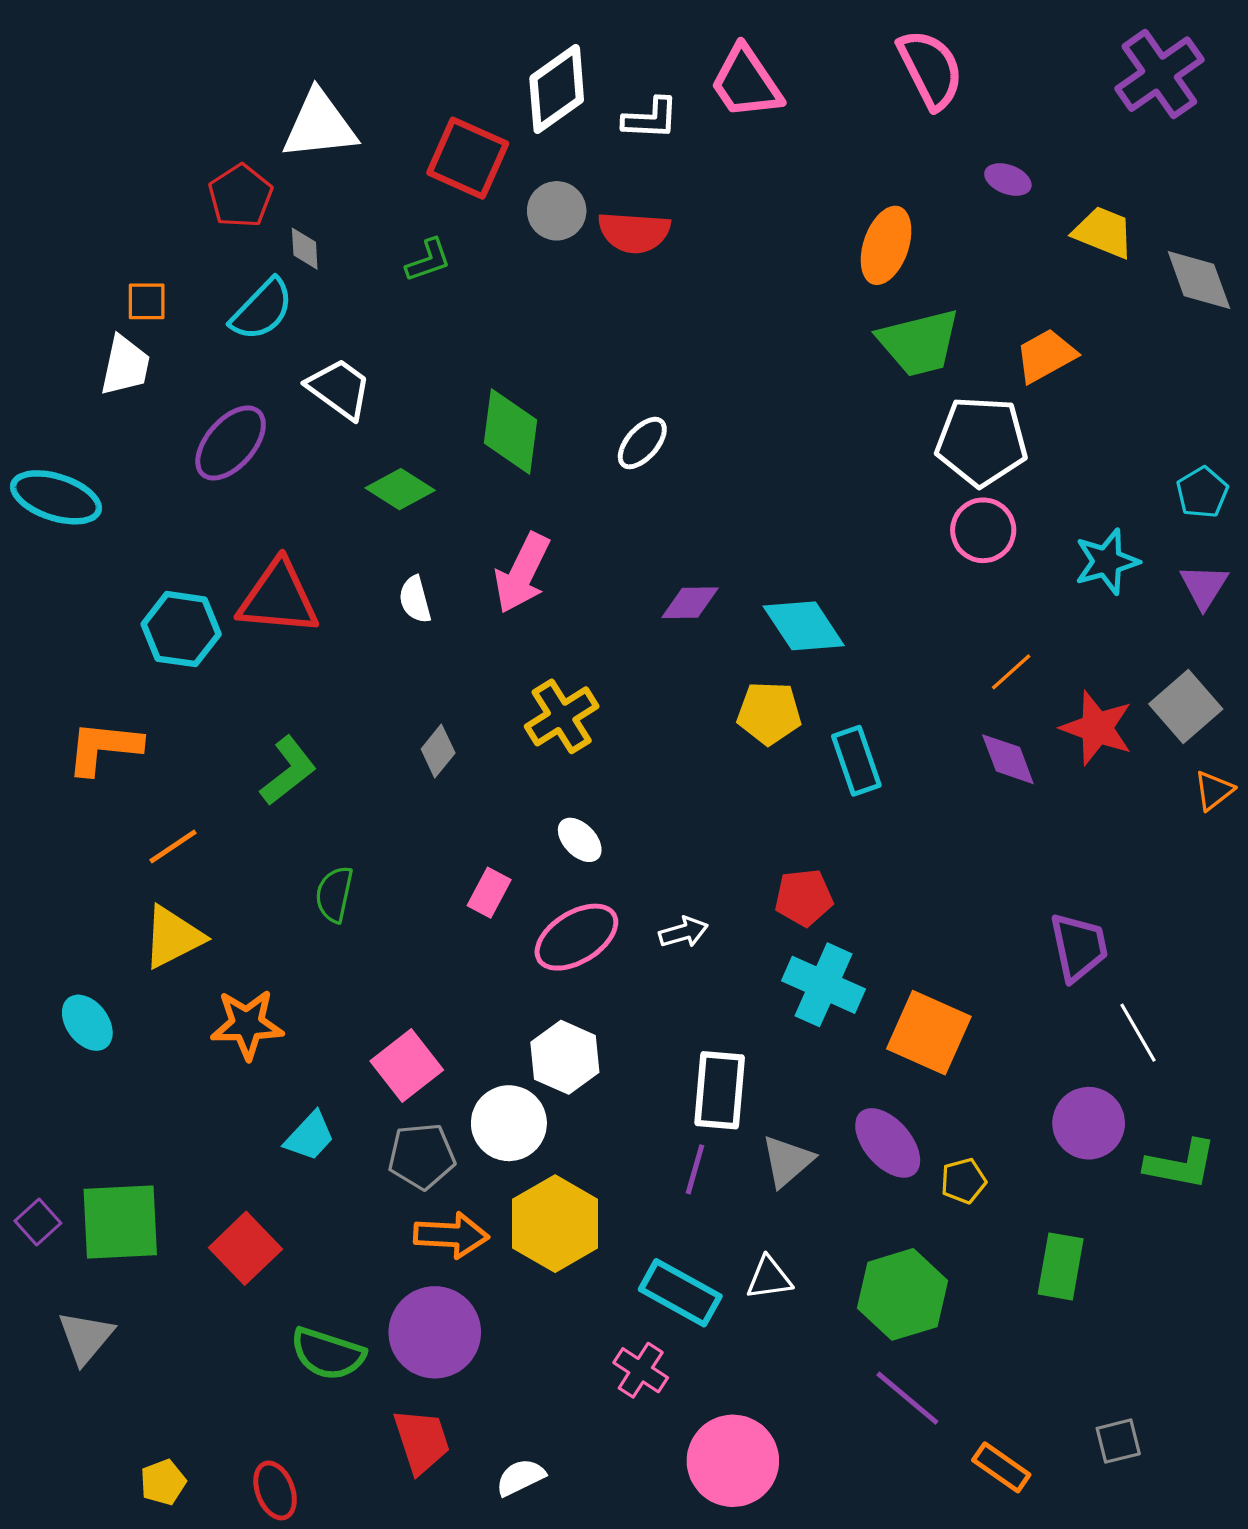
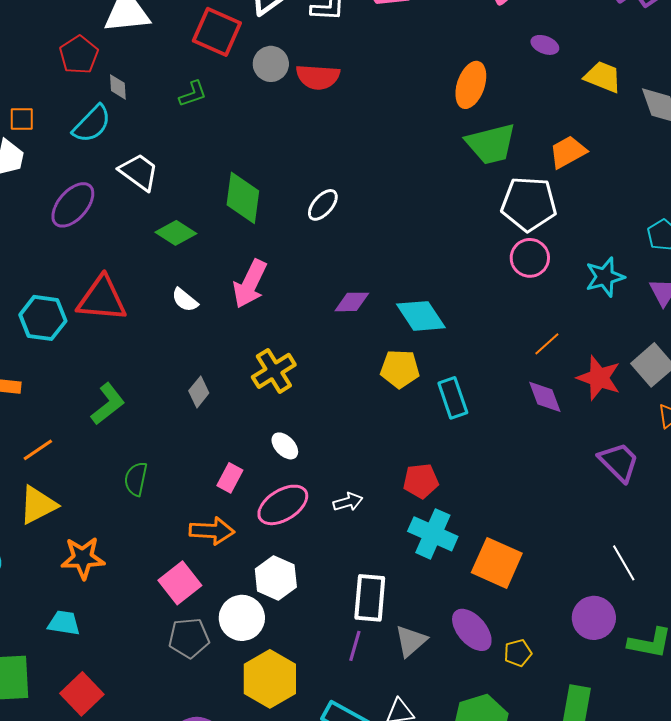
white semicircle: (415, 599) -> (185, 300), turned -36
purple trapezoid: (1079, 947) -> (619, 462), moved, turned -33
cyan trapezoid: (310, 1136) -> (64, 623), moved, turned -124
orange arrow: (451, 1235) -> (212, 531), moved

